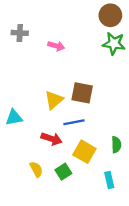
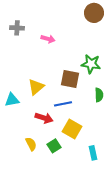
green star: (114, 44) -> (91, 64), moved
yellow triangle: (54, 100) -> (36, 87), moved
green semicircle: (116, 145) -> (99, 95), moved

